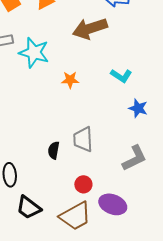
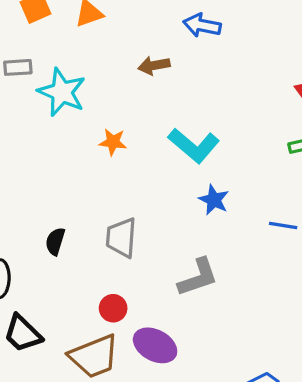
brown arrow: (90, 28) -> (154, 66), size x0.6
cyan L-shape: (121, 76) -> (194, 145), size x1.5
black semicircle: (54, 150) -> (55, 241), moved

